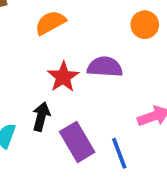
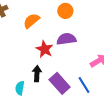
orange circle: (145, 25) -> (65, 11), moved

